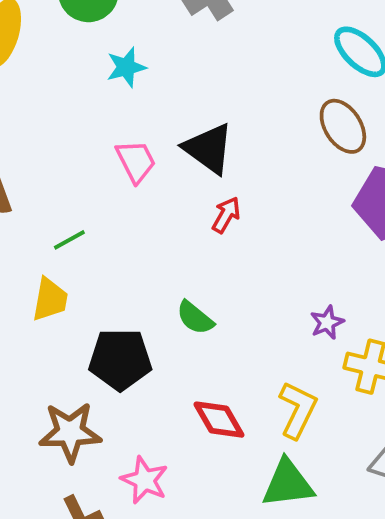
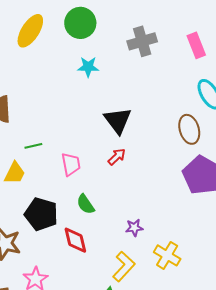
pink trapezoid: (136, 161) -> (71, 164), moved
purple star: (327, 323) -> (134, 228), moved
red diamond: (219, 420) -> (75, 240), moved

